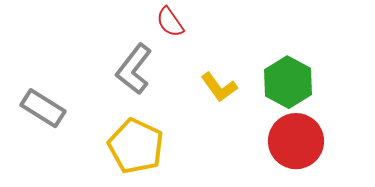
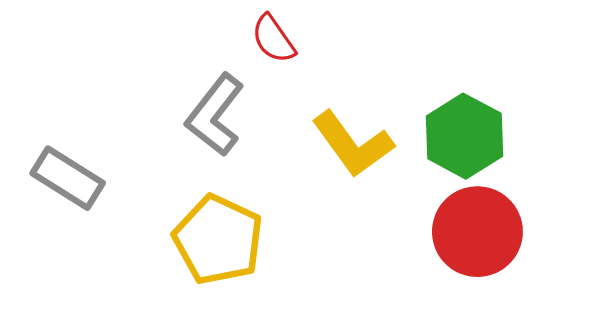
yellow L-shape: (219, 87) -> (353, 144), size x1.4

